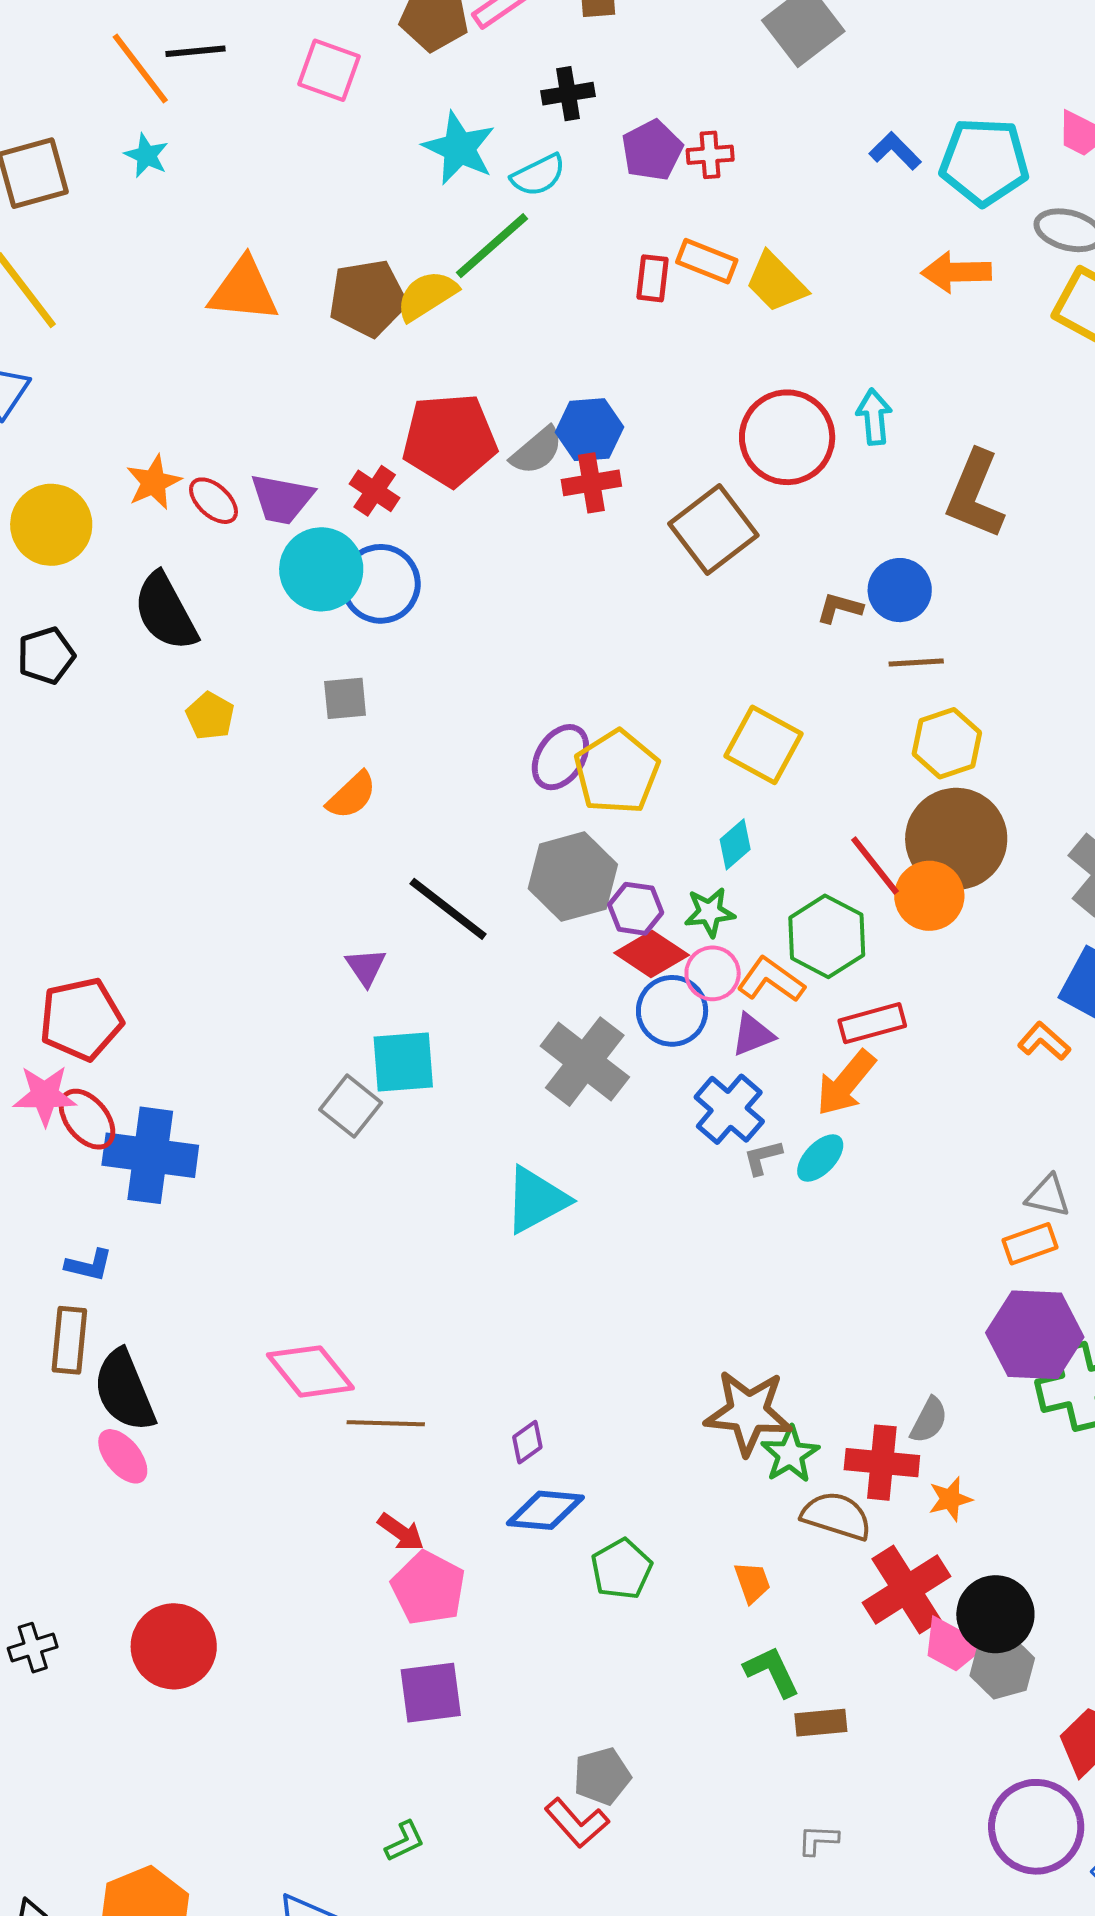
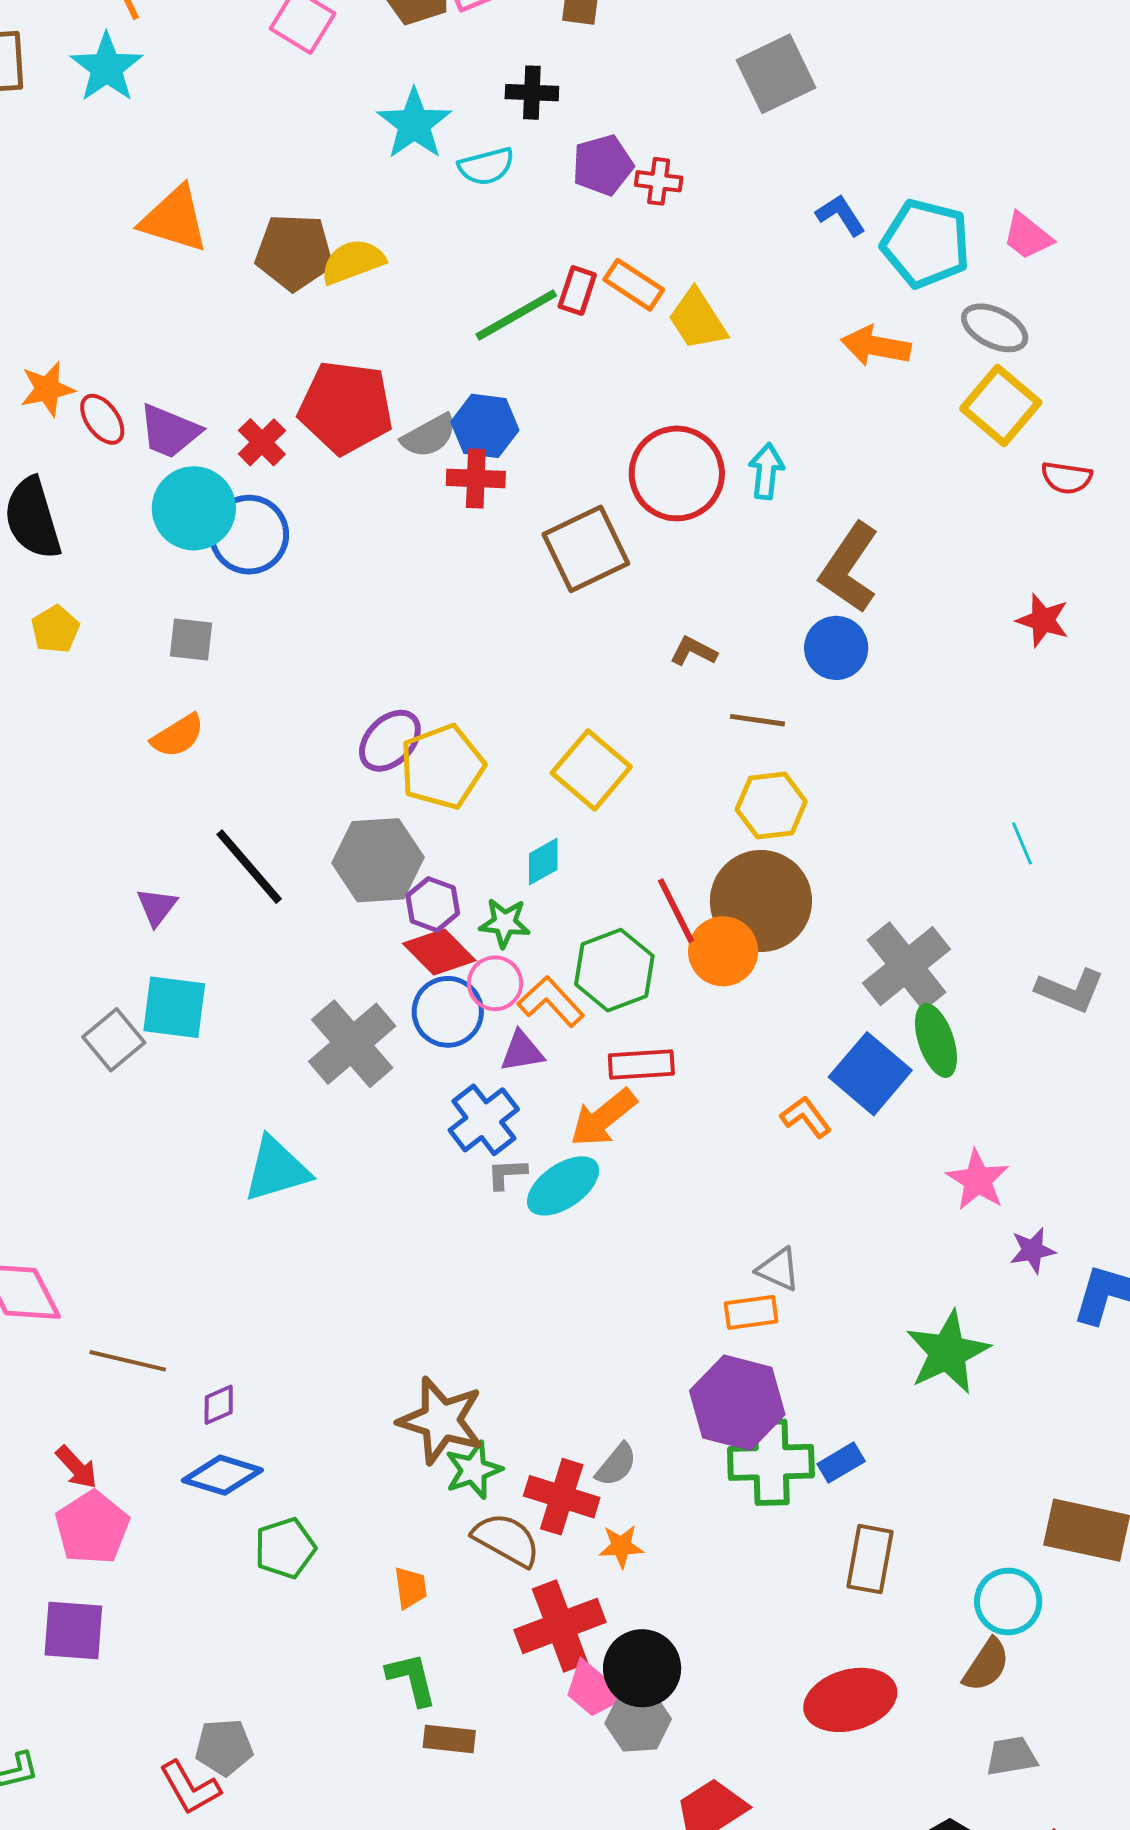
cyan star: (146, 155) -> (107, 68), size x1.6
green line: (492, 246) -> (516, 315), moved
blue circle: (900, 590) -> (836, 648), moved
cyan ellipse: (820, 1158) -> (563, 1186), size x1.4
brown line: (386, 1423) -> (128, 1361), moved

